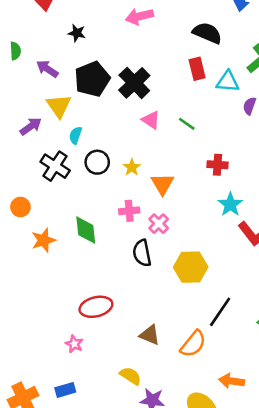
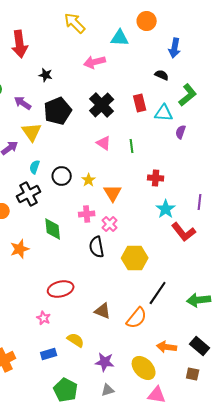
black semicircle: (207, 33) -> (162, 75), moved, size x0.6
black cross: (134, 83) -> (102, 105), moved
green line: (187, 124) -> (132, 146), turned 48
cyan semicircle: (75, 135) -> (35, 167), moved
black cross: (55, 166) -> (29, 194), moved, turned 30
orange star: (43, 240) -> (20, 249), moved
yellow semicircle: (130, 376) -> (76, 340), moved
blue rectangle: (65, 390) -> (49, 354), moved

